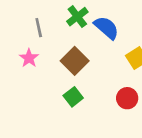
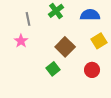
blue semicircle: (106, 28) -> (90, 15), moved, turned -42
brown square: (75, 61) -> (65, 47), moved

